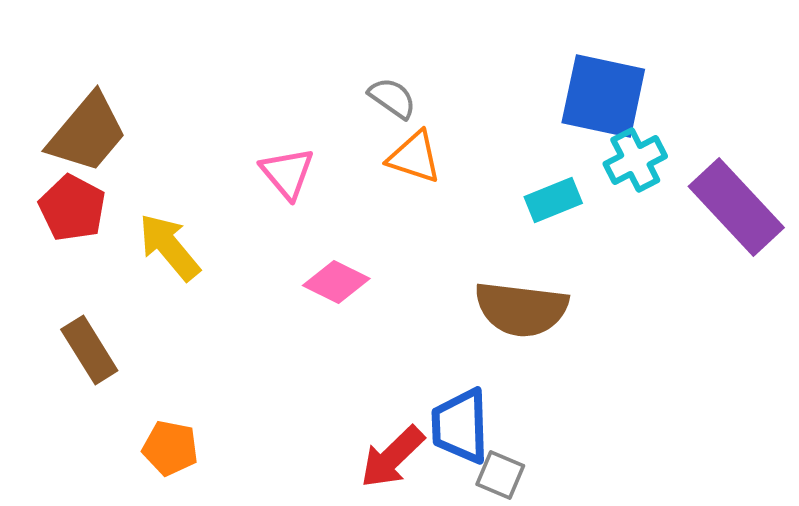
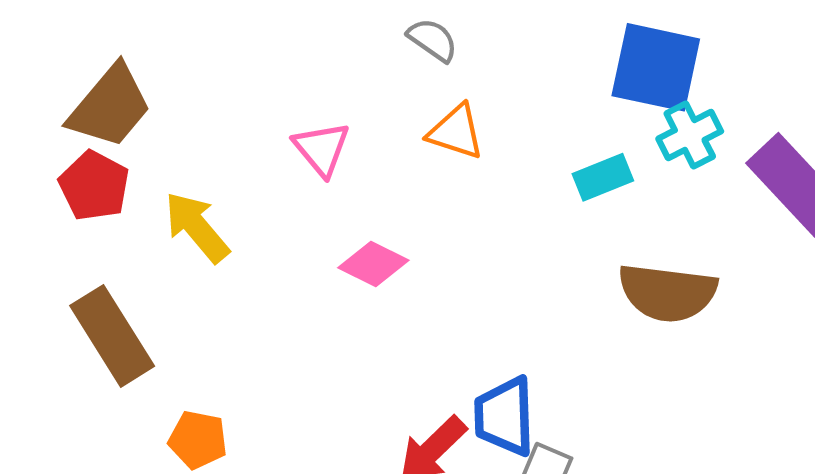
gray semicircle: (392, 98) -> (433, 40), moved
brown semicircle: (521, 309) -> (667, 293), moved
brown rectangle: (89, 350) -> (112, 336), size x1.4

